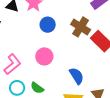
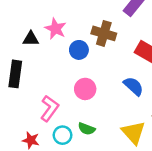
brown cross: (81, 27) -> (104, 33), moved
blue semicircle: (77, 76) -> (134, 86), moved

